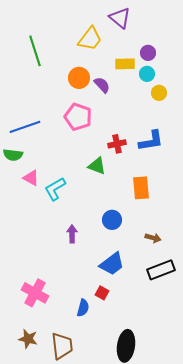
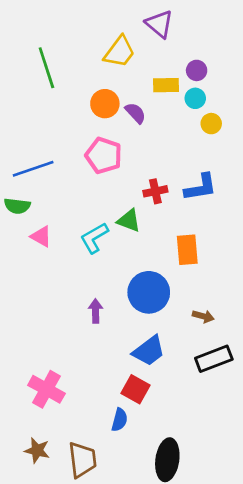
cyan L-shape: (55, 189) -> (94, 238), moved
blue circle: (112, 220) -> (149, 292), size x1.6
red square: (102, 293) -> (135, 389), size x1.5
blue semicircle: (83, 308) -> (120, 420), moved

